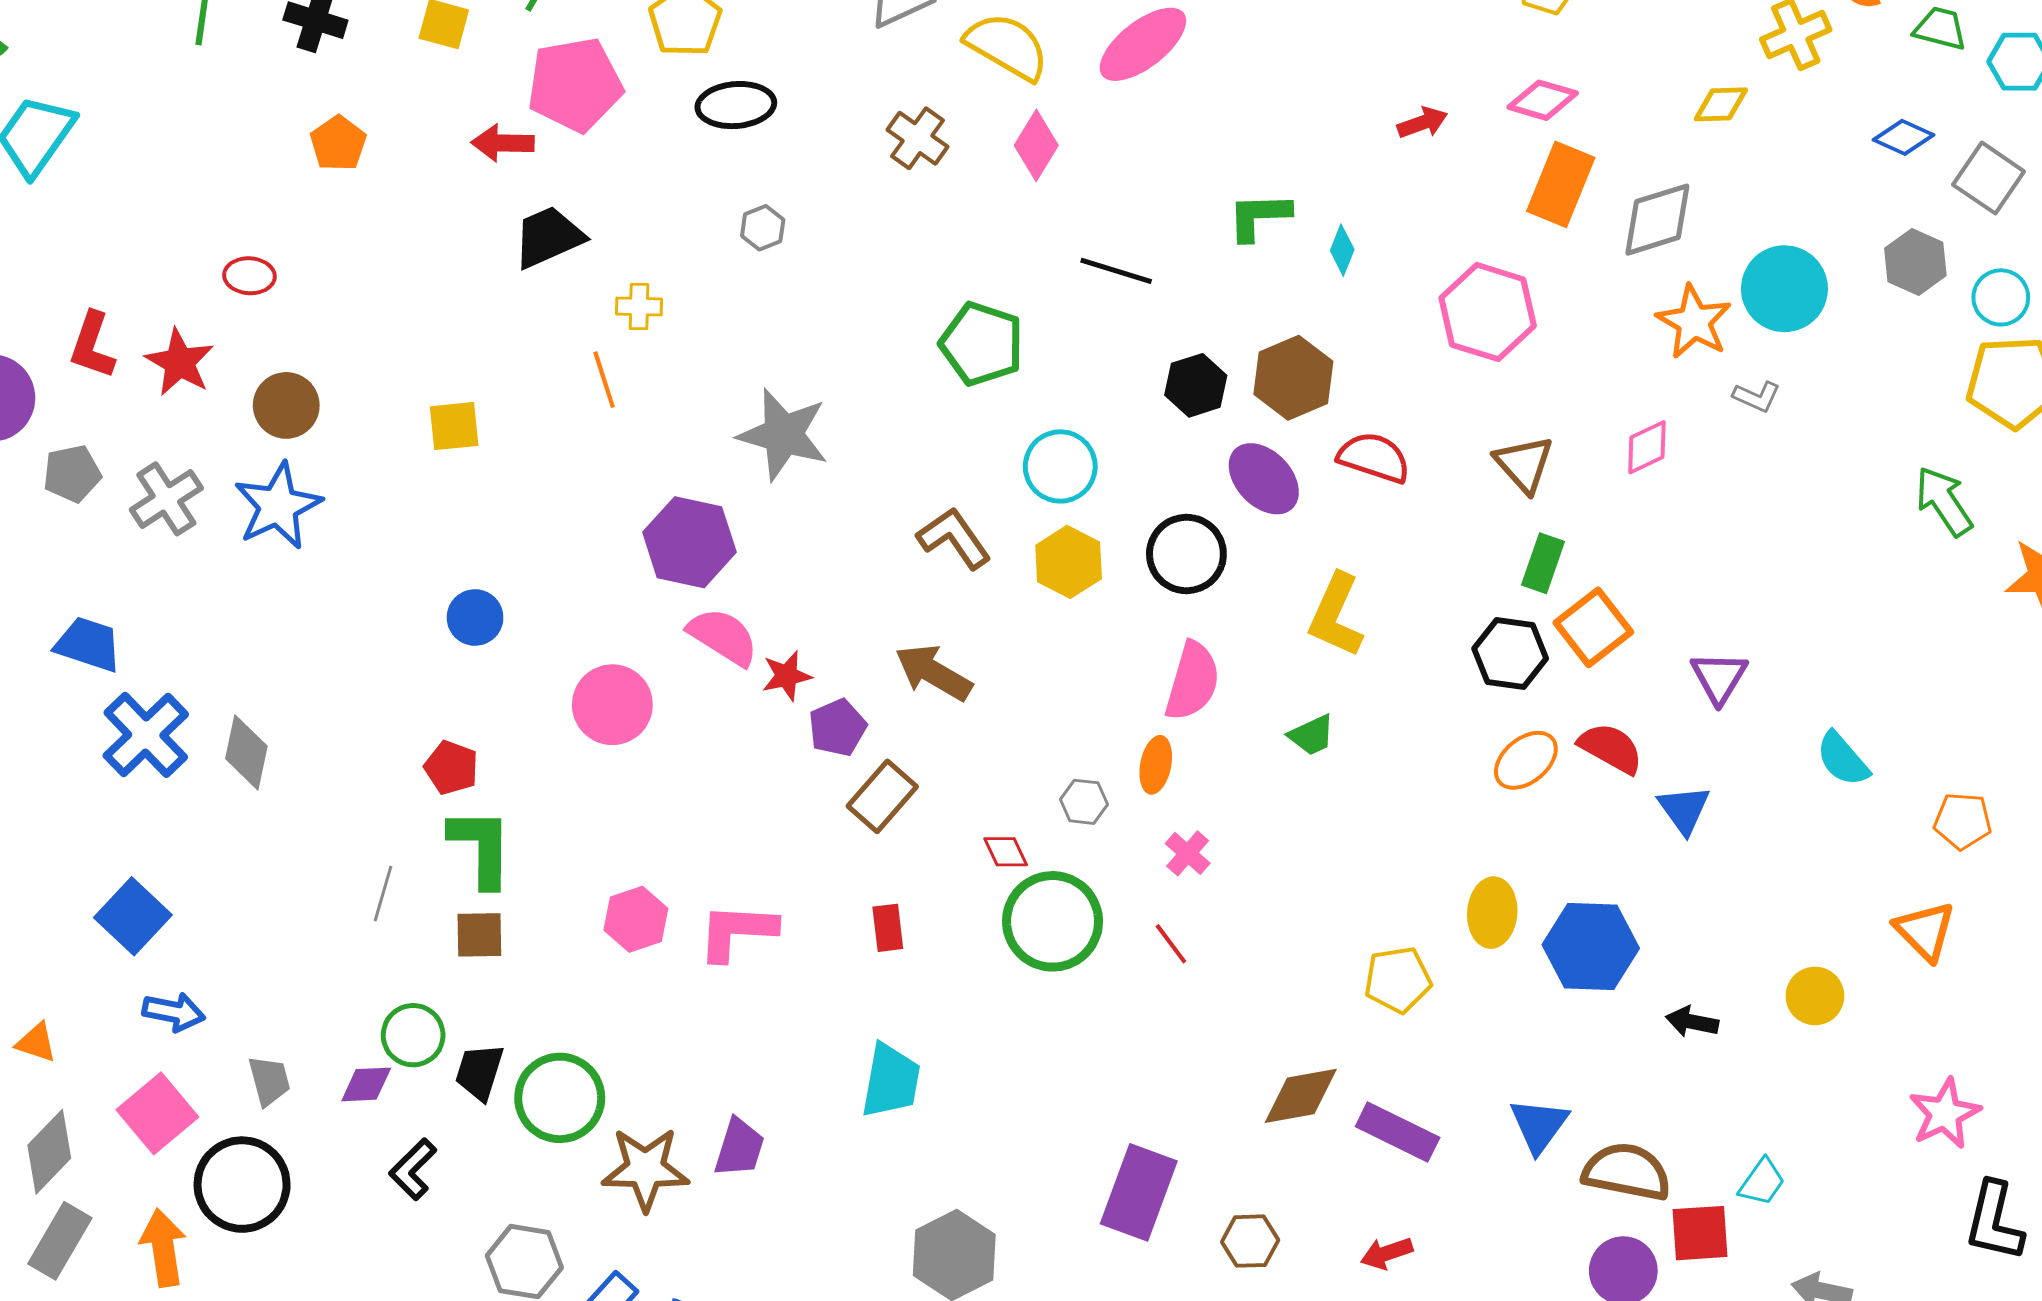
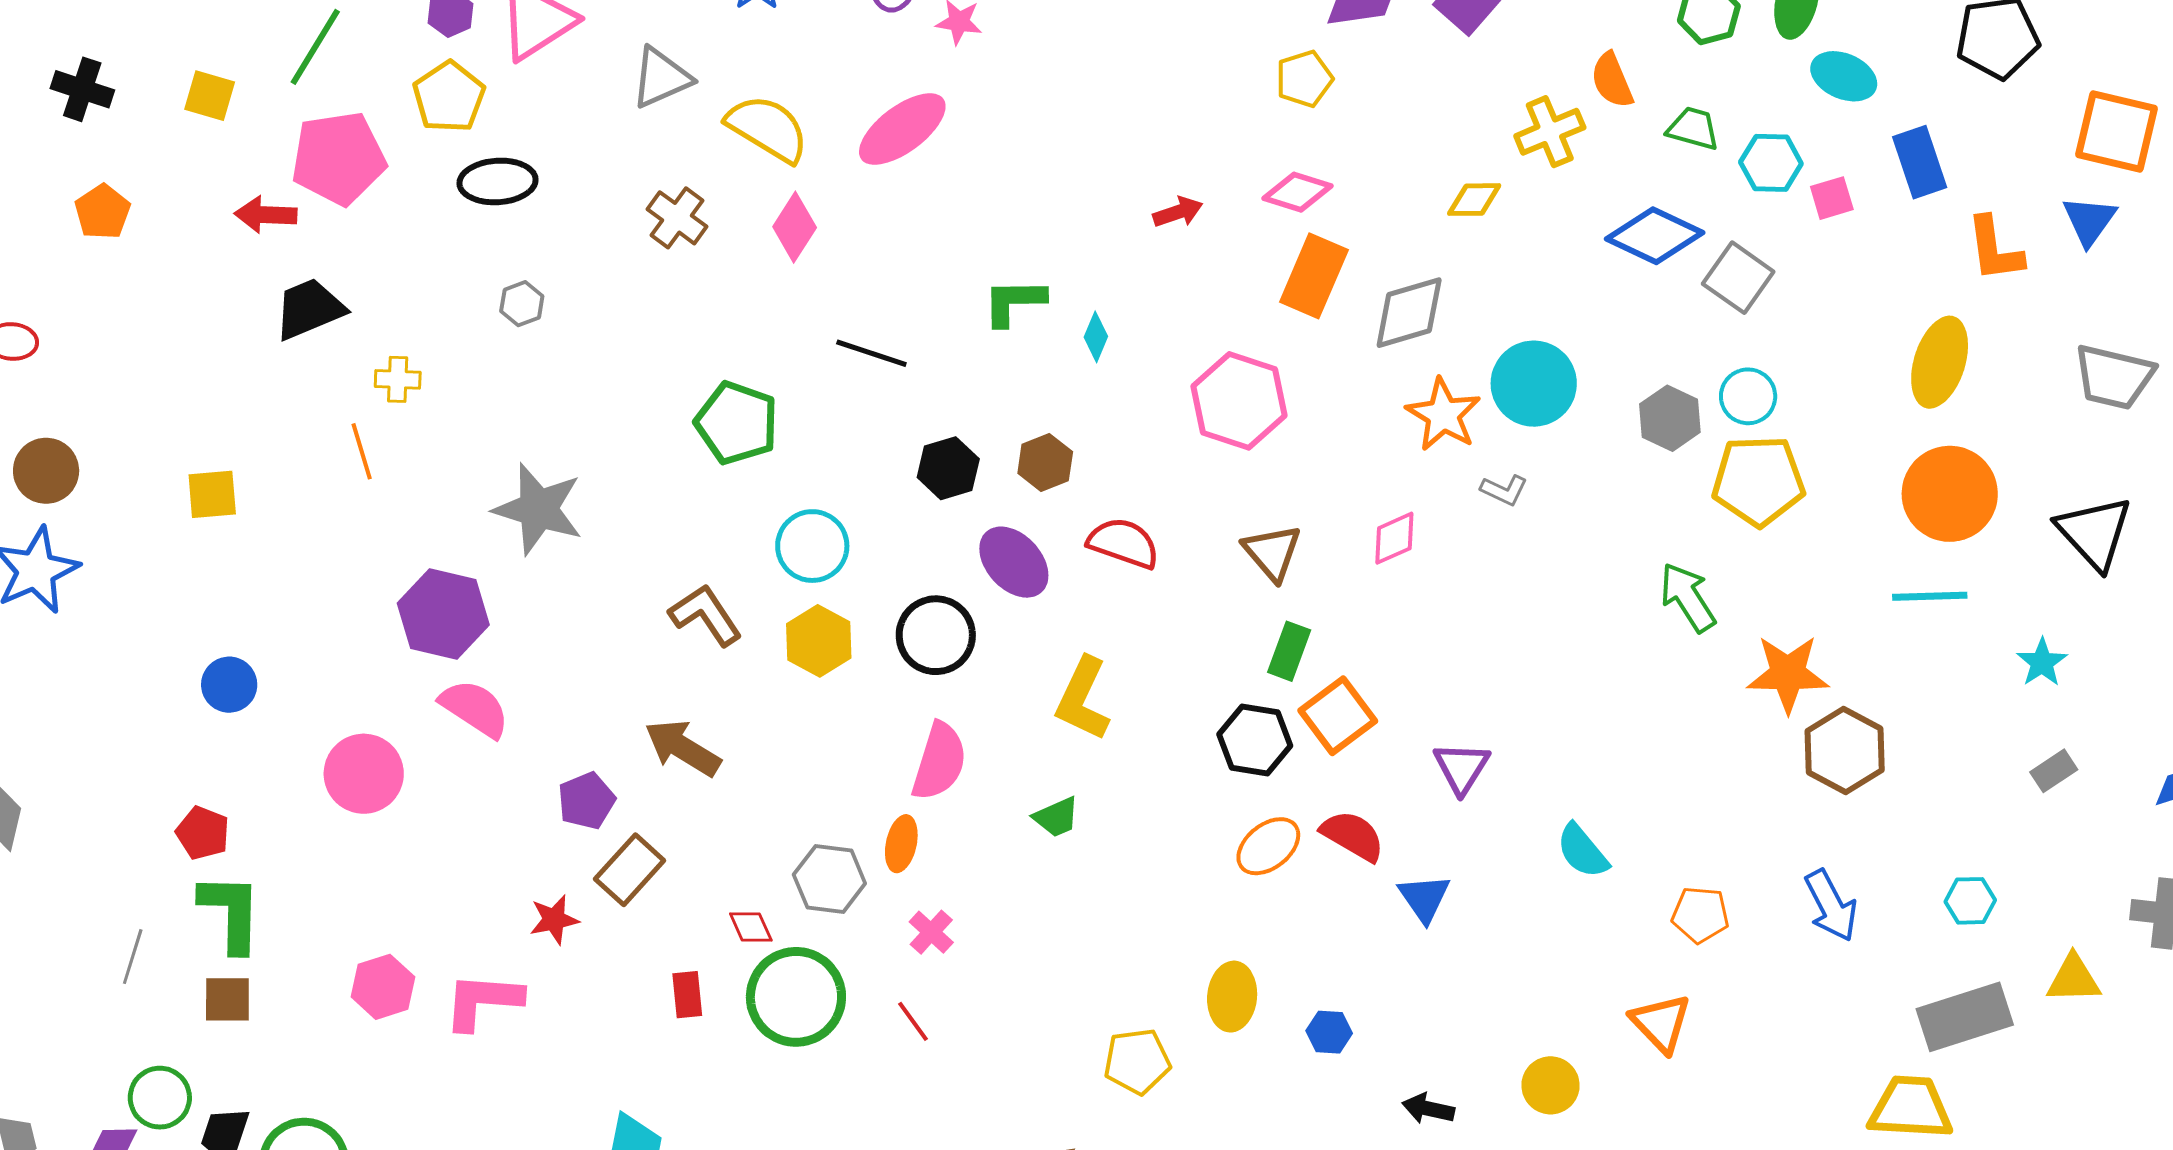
blue diamond: (1904, 137) -> (1655, 236), size x1.6
gray hexagon: (1915, 262) -> (1670, 418), moved
brown hexagon: (1293, 378) -> (1045, 462), size x0.7
red star: (787, 676) -> (554, 920), moved
gray hexagon: (1084, 802) -> (829, 879), size x1.5
red rectangle: (888, 928) -> (687, 995), moved
blue hexagon: (1591, 947) -> (1329, 1032), size x0.5

